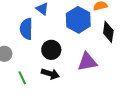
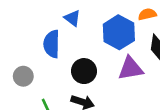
purple triangle: (87, 62) -> (130, 68), moved

